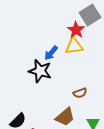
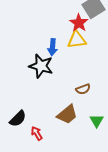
blue arrow: (51, 53) -> (53, 47), turned -35

